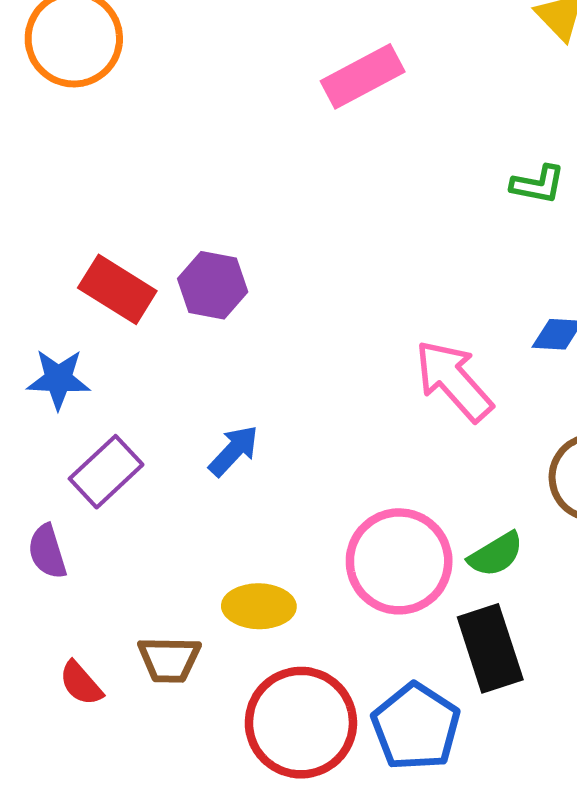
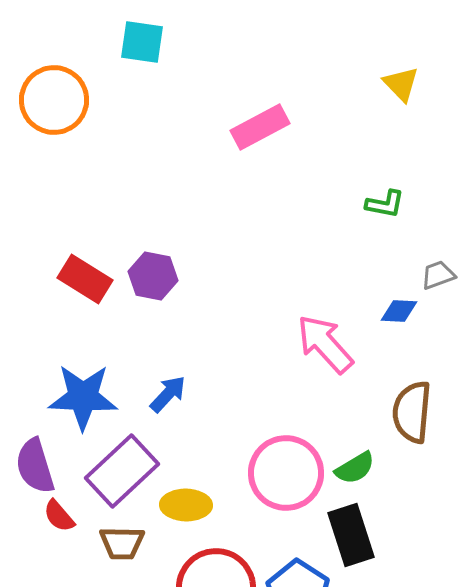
blue star: (58, 379) -> (83, 397), moved, size x1.5
purple rectangle: (106, 472) -> (122, 471), moved, size x1.4
purple semicircle: (47, 552) -> (35, 466), size x1.4
red semicircle: (81, 683) -> (59, 516), moved

